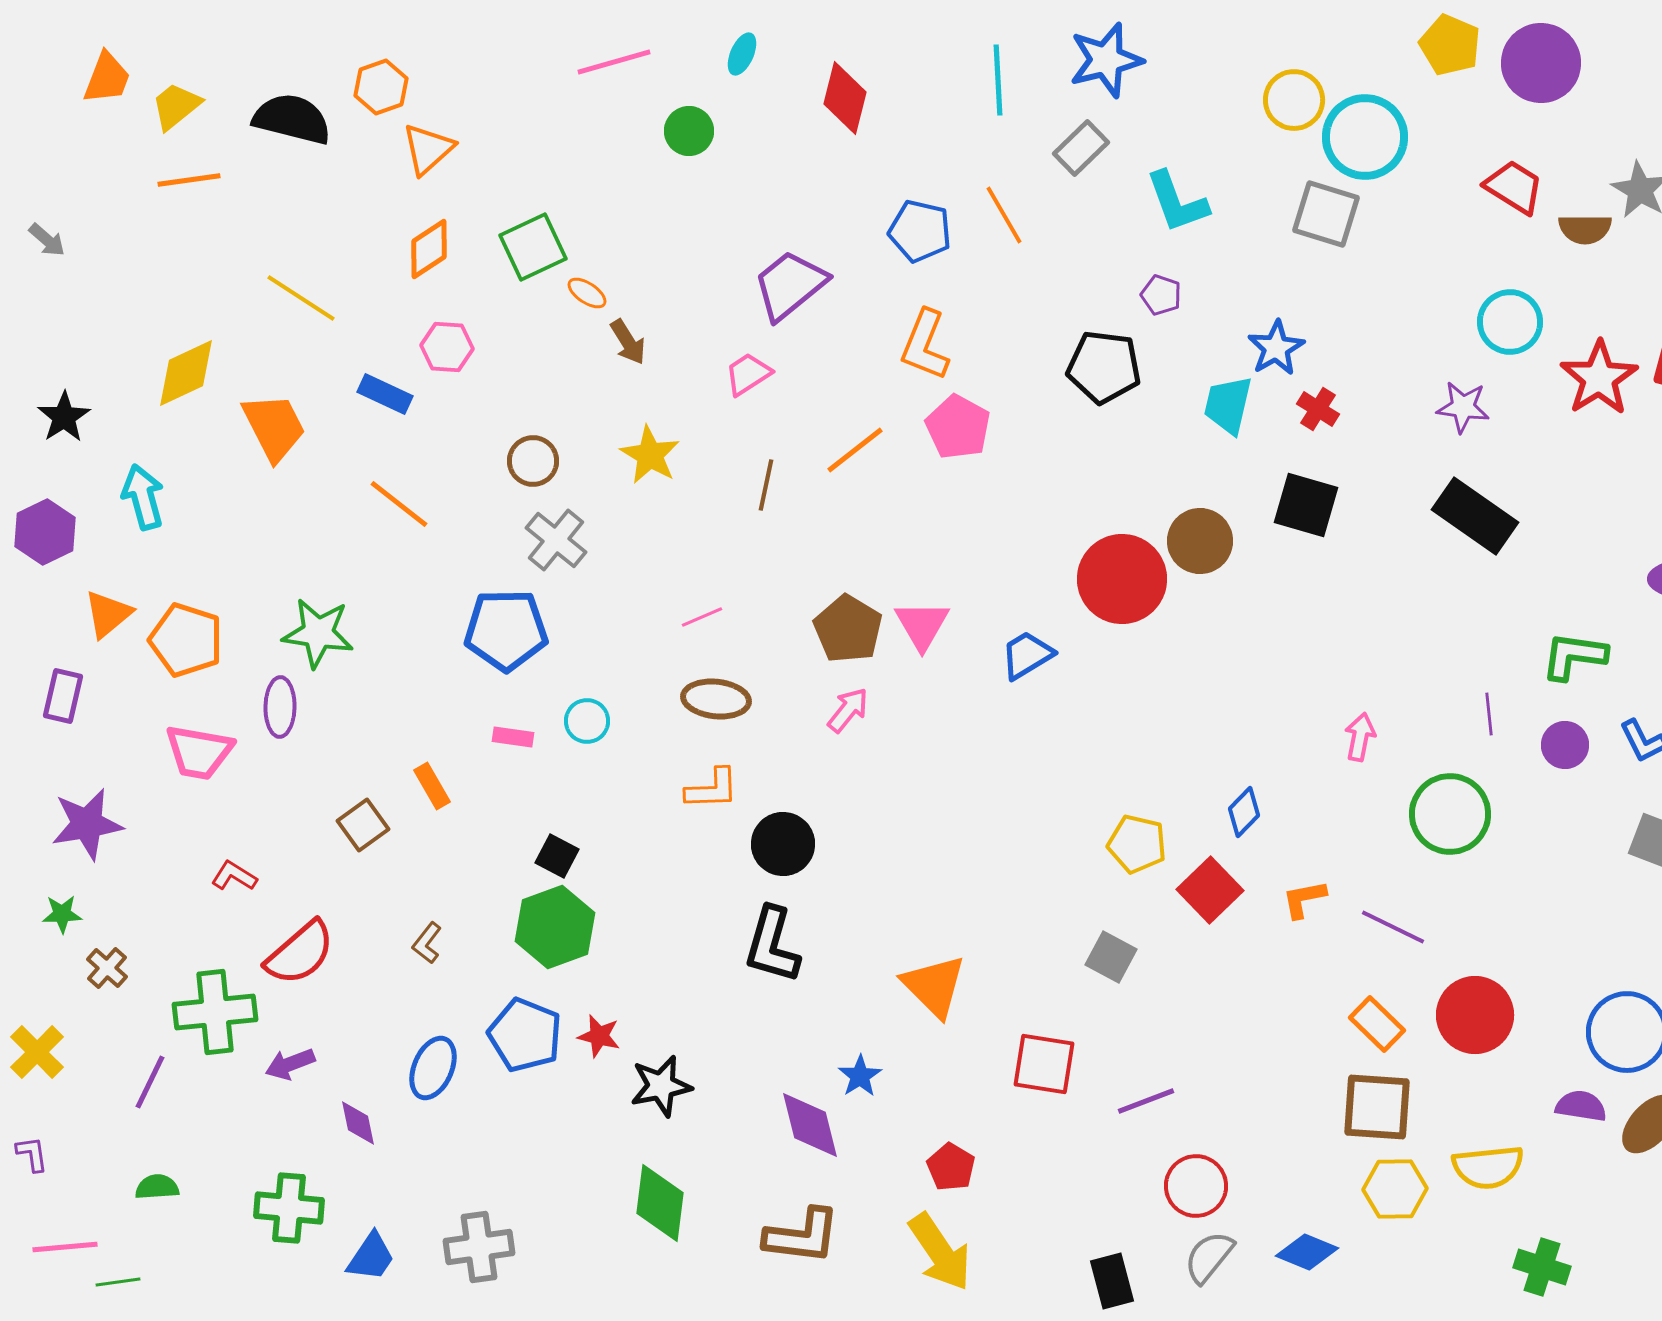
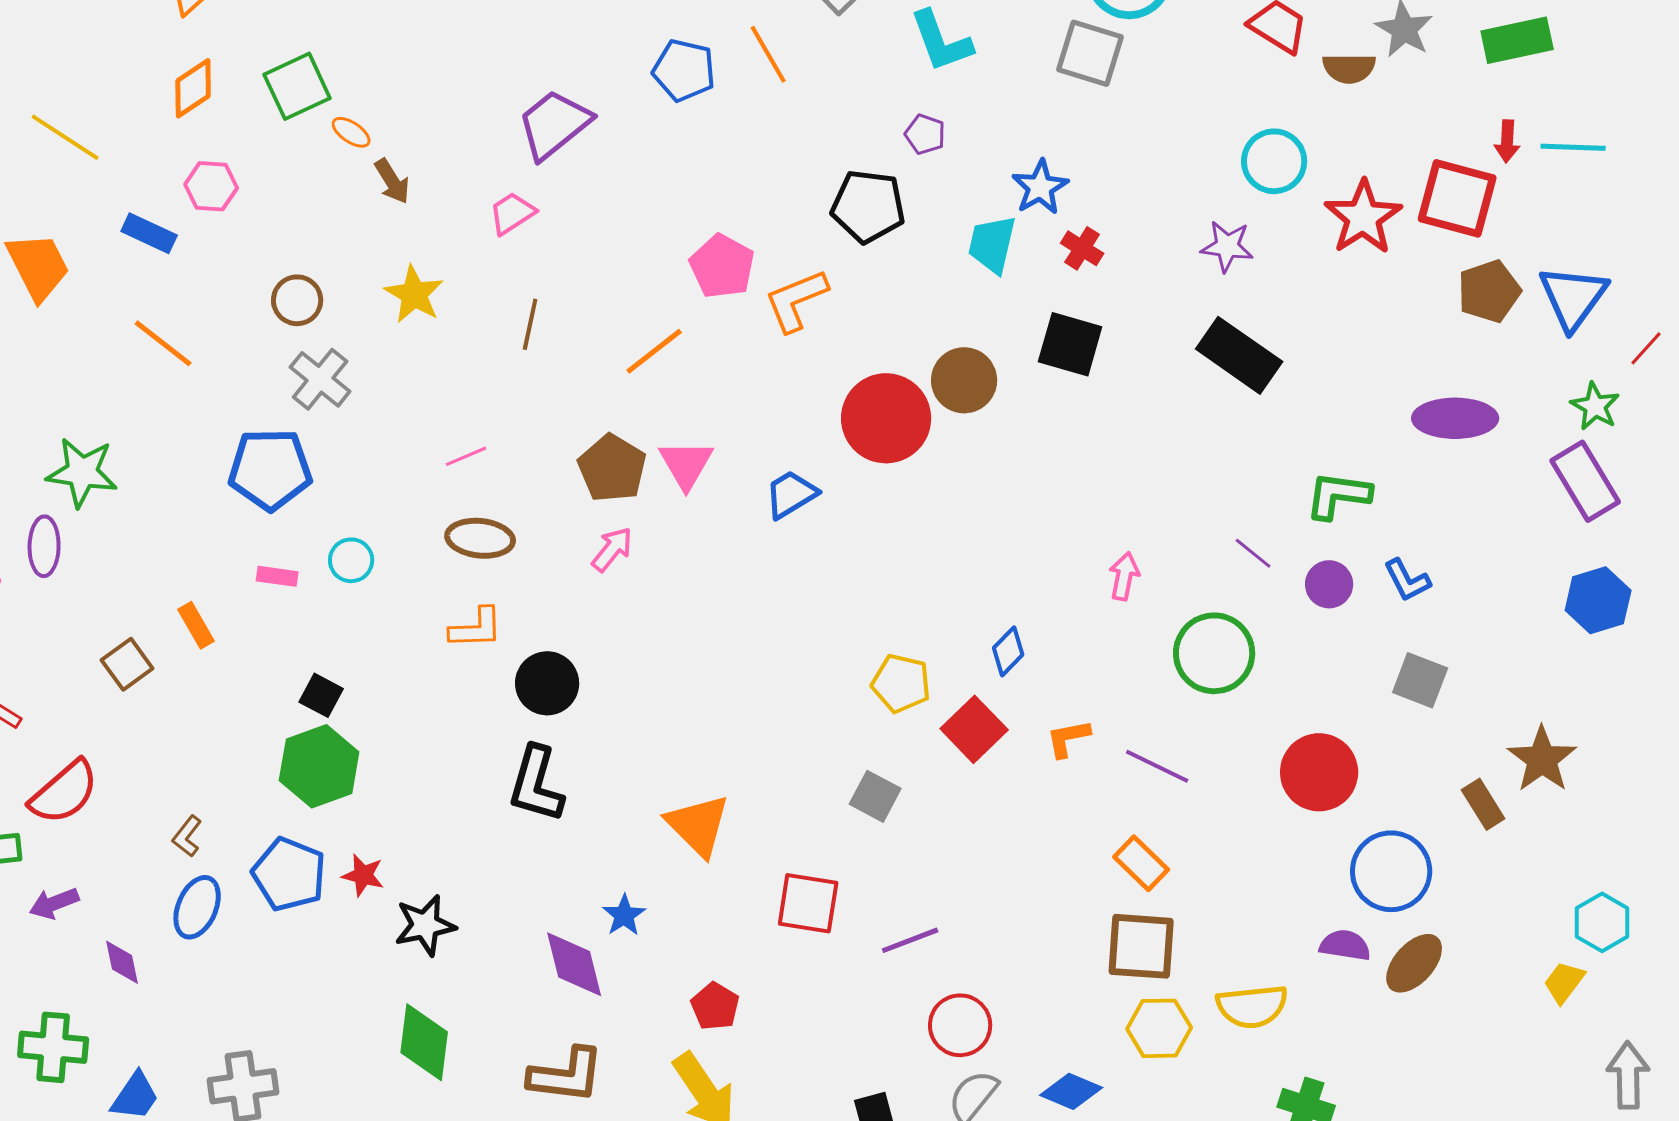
orange L-shape: (925, 345) -> (796, 300), moved, turned 46
orange line: (855, 450) -> (654, 351), moved
purple line: (1489, 714) -> (1253, 553), turned -45
brown L-shape: (427, 943) -> (187, 836), moved
red circle: (1475, 1015) -> (1319, 772), moved

